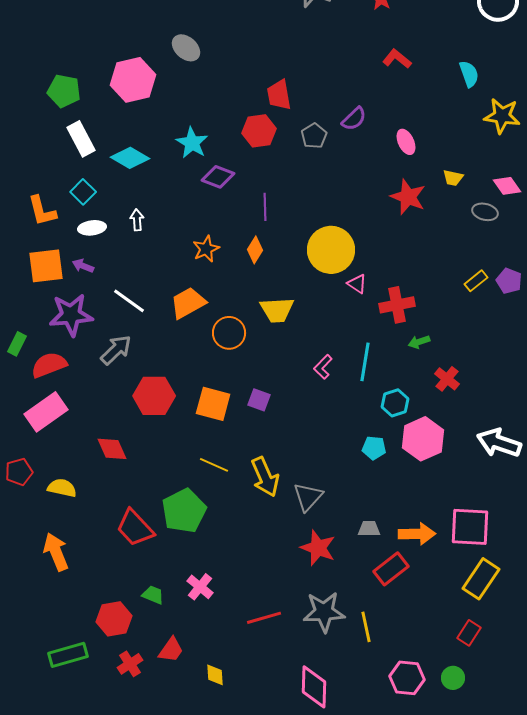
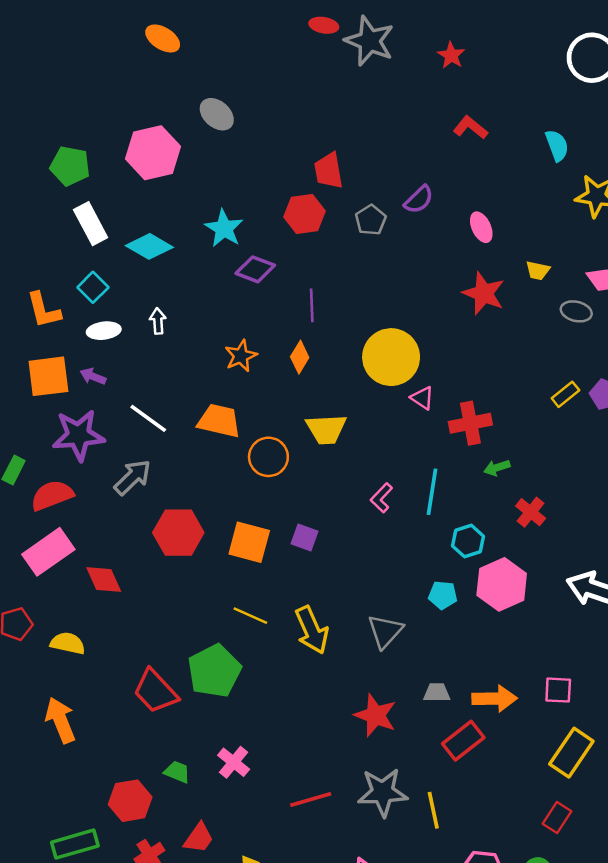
orange trapezoid: (188, 303) -> (219, 421), turned 42
red diamond: (112, 449) -> (104, 580), moved
gray triangle: (308, 497) -> (385, 631), moved
pink square: (470, 527) -> (558, 690), size x0.6

